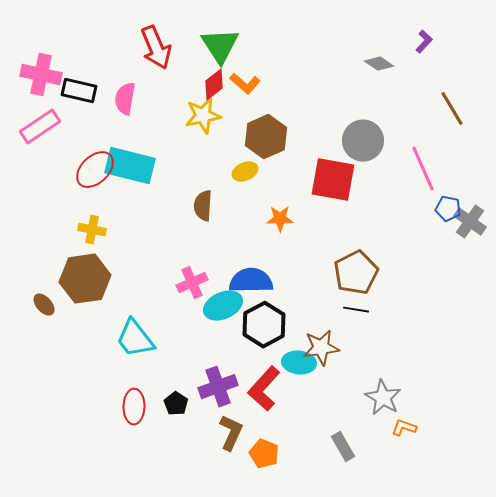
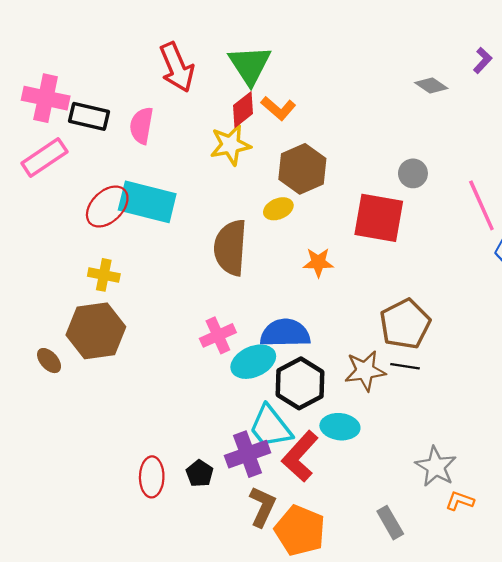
gray circle: (363, 141) -> (413, 173), size x0.6
brown semicircle: (203, 206) -> (230, 248), size x1.6
cyan trapezoid: (135, 339) -> (270, 427), moved
brown star: (321, 348) -> (365, 371), moved
orange pentagon: (264, 454) -> (300, 531), size x1.5

